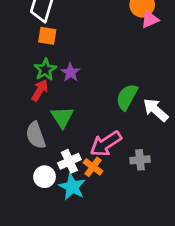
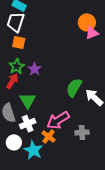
white cross: (69, 161) -> (28, 124), moved

